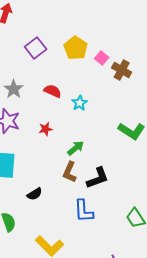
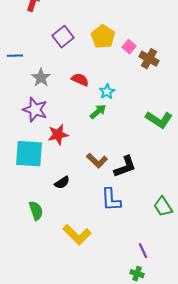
red star: (46, 129) -> (58, 135), moved, size x1.5
green arrow: (76, 148) -> (98, 112), moved
brown L-shape: (70, 172) -> (97, 161), turned -70

